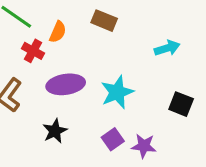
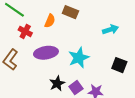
orange semicircle: (58, 32) -> (50, 21), moved
black star: (55, 131) -> (57, 83), moved

